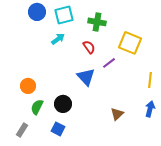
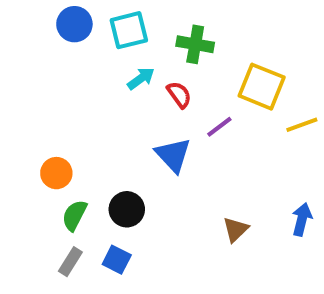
cyan arrow: (58, 39) -> (141, 78), moved
yellow line: (150, 80) -> (302, 125), moved, turned 63
gray rectangle: (22, 130) -> (70, 262), moved

